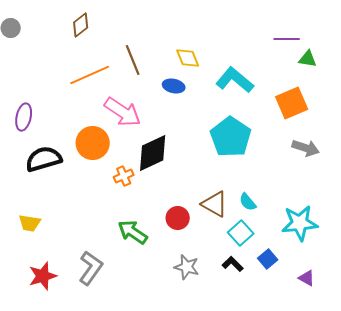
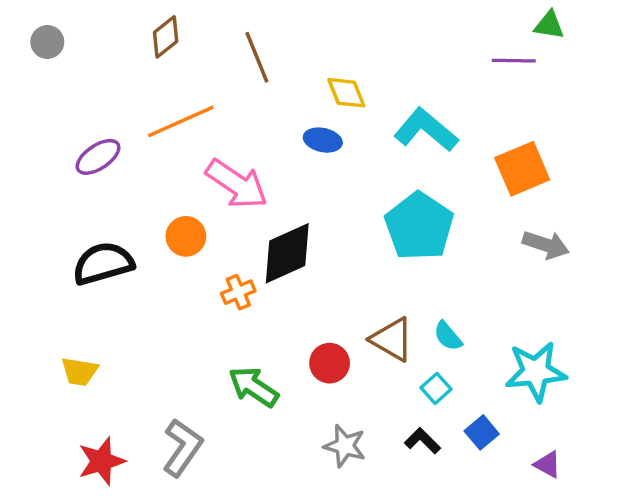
green triangle: (308, 59) -> (549, 25), moved
brown line: (133, 60) -> (257, 57), moved
purple ellipse: (24, 117) -> (98, 157), moved, turned 44
orange circle: (93, 143) -> (186, 236), size x0.7
cyan square: (241, 233) -> (436, 388), size x0.7

